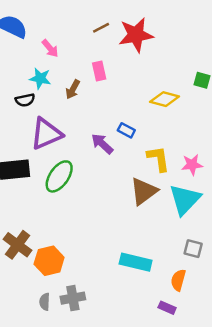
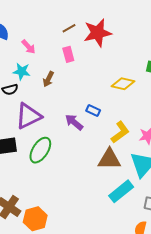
pink rectangle: (99, 71) -> (68, 54), moved
yellow L-shape: (158, 159) -> (120, 132), turned 65
brown triangle: (144, 191) -> (109, 159), turned 40
cyan rectangle: (136, 262) -> (121, 191), moved, turned -50

